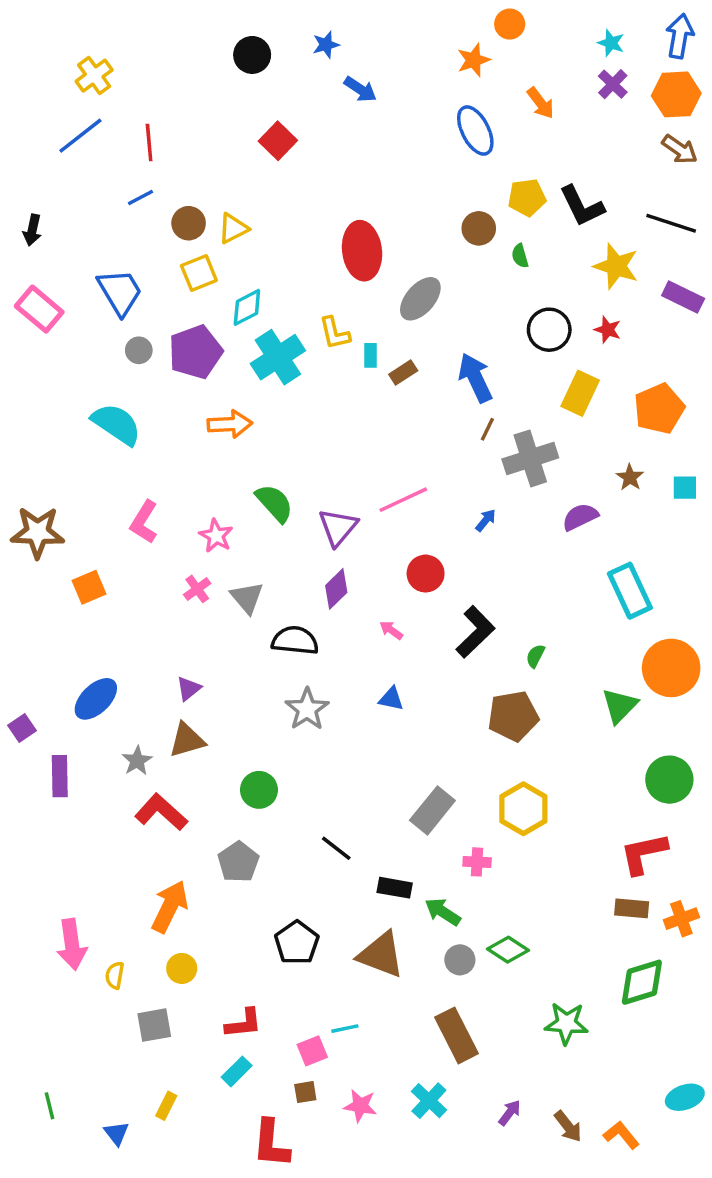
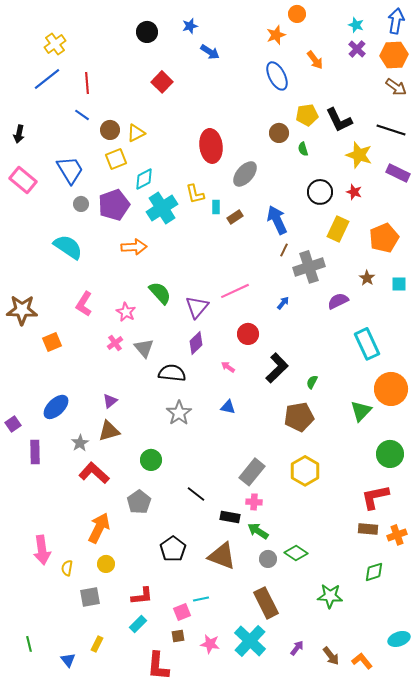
blue line: (141, 197) -> (82, 115), turned 63
pink cross: (477, 862) -> (254, 502), moved
green diamond: (642, 982) -> (374, 572), size x0.7
cyan cross: (429, 1101) -> (250, 641), size x1.5

